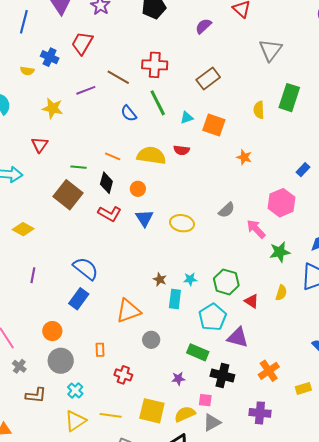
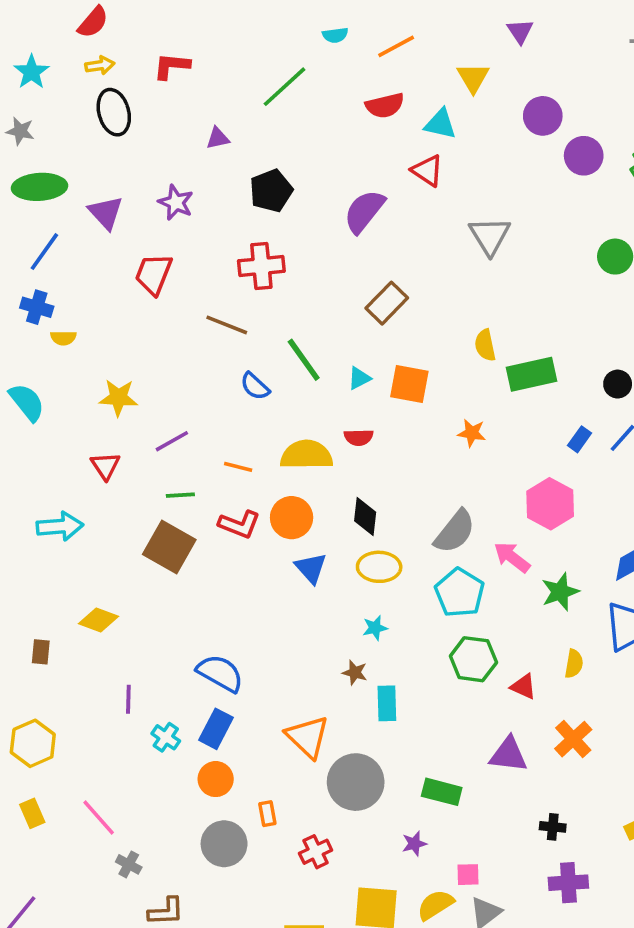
blue line: (24, 22) -> (44, 252), turned 30
purple semicircle: (203, 26) -> (364, 211), size x1.5
blue cross: (50, 57) -> (37, 307), moved
red cross: (155, 65) -> (261, 266), moved
purple line: (86, 90) -> (172, 441), moved
green rectangle: (289, 98) -> (532, 374), moved, turned 68
black diamond: (106, 183) -> (365, 516), moved
orange circle: (138, 189) -> (292, 518), size x1.5
gray semicircle: (227, 210) -> (455, 532), size x1.5
red L-shape: (110, 214) -> (239, 524), moved
cyan star: (190, 279) -> (375, 628), moved
orange triangle: (128, 311) -> (308, 737), turned -48
cyan pentagon: (213, 317) -> (460, 593), moved
orange circle: (52, 331) -> (216, 779), moved
gray circle: (151, 340) -> (356, 782), size x1.8
gray circle: (61, 361) -> (224, 844), moved
orange cross: (269, 371) -> (573, 739), moved
red cross: (123, 375) -> (316, 852), turned -36
black cross: (222, 376) -> (553, 827), moved, size x0.6
cyan cross: (75, 390) -> (166, 737), moved

